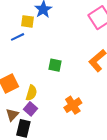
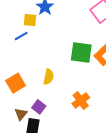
green square: (55, 65) -> (81, 53), moved, size x1.6
yellow semicircle: (31, 93) -> (49, 77), moved

